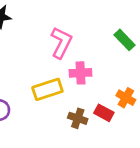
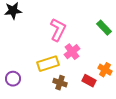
pink cross: (80, 73) -> (72, 52), turned -35
brown cross: (78, 118) -> (60, 83), moved

